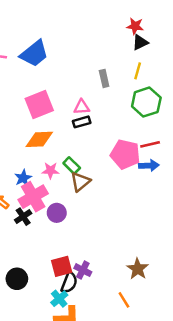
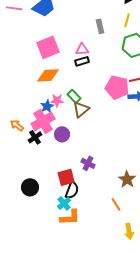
blue star: (23, 178) -> (47, 106), moved
purple cross: (83, 270) -> (88, 163), moved

